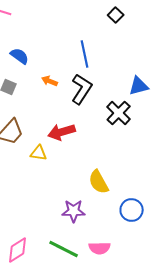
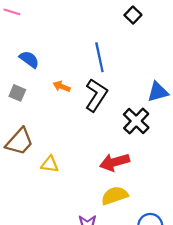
red arrow: (62, 132) -> (115, 162), moved
yellow semicircle: (99, 182) -> (115, 196), turned 100

